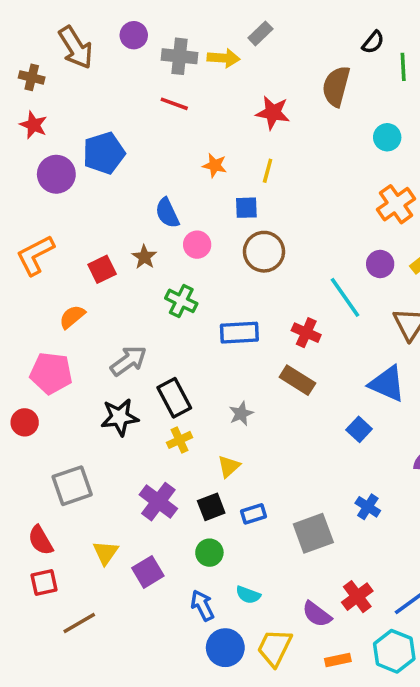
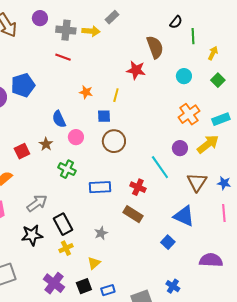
brown semicircle: (336, 86) -> (155, 47), turned 145
red star: (273, 113) -> (136, 70), moved

